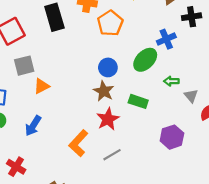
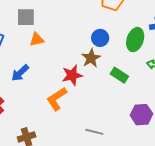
green ellipse: (145, 60) -> (135, 40), turned -40
red star: (108, 119) -> (72, 75), moved
gray line: (112, 155) -> (94, 132), moved, turned 30

